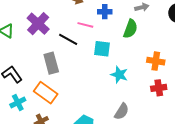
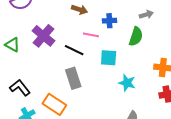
gray rectangle: (51, 63) -> (73, 78), moved

